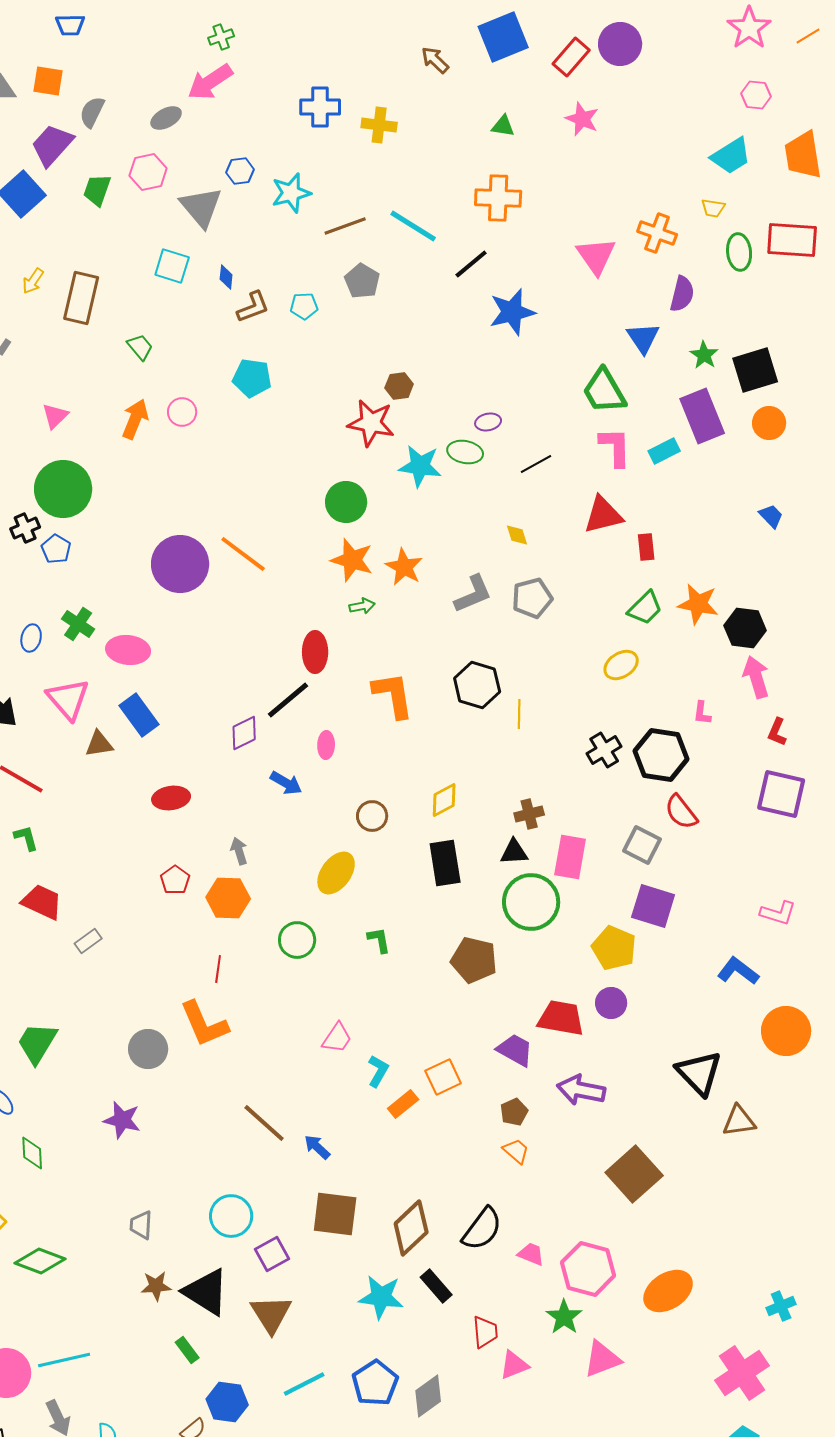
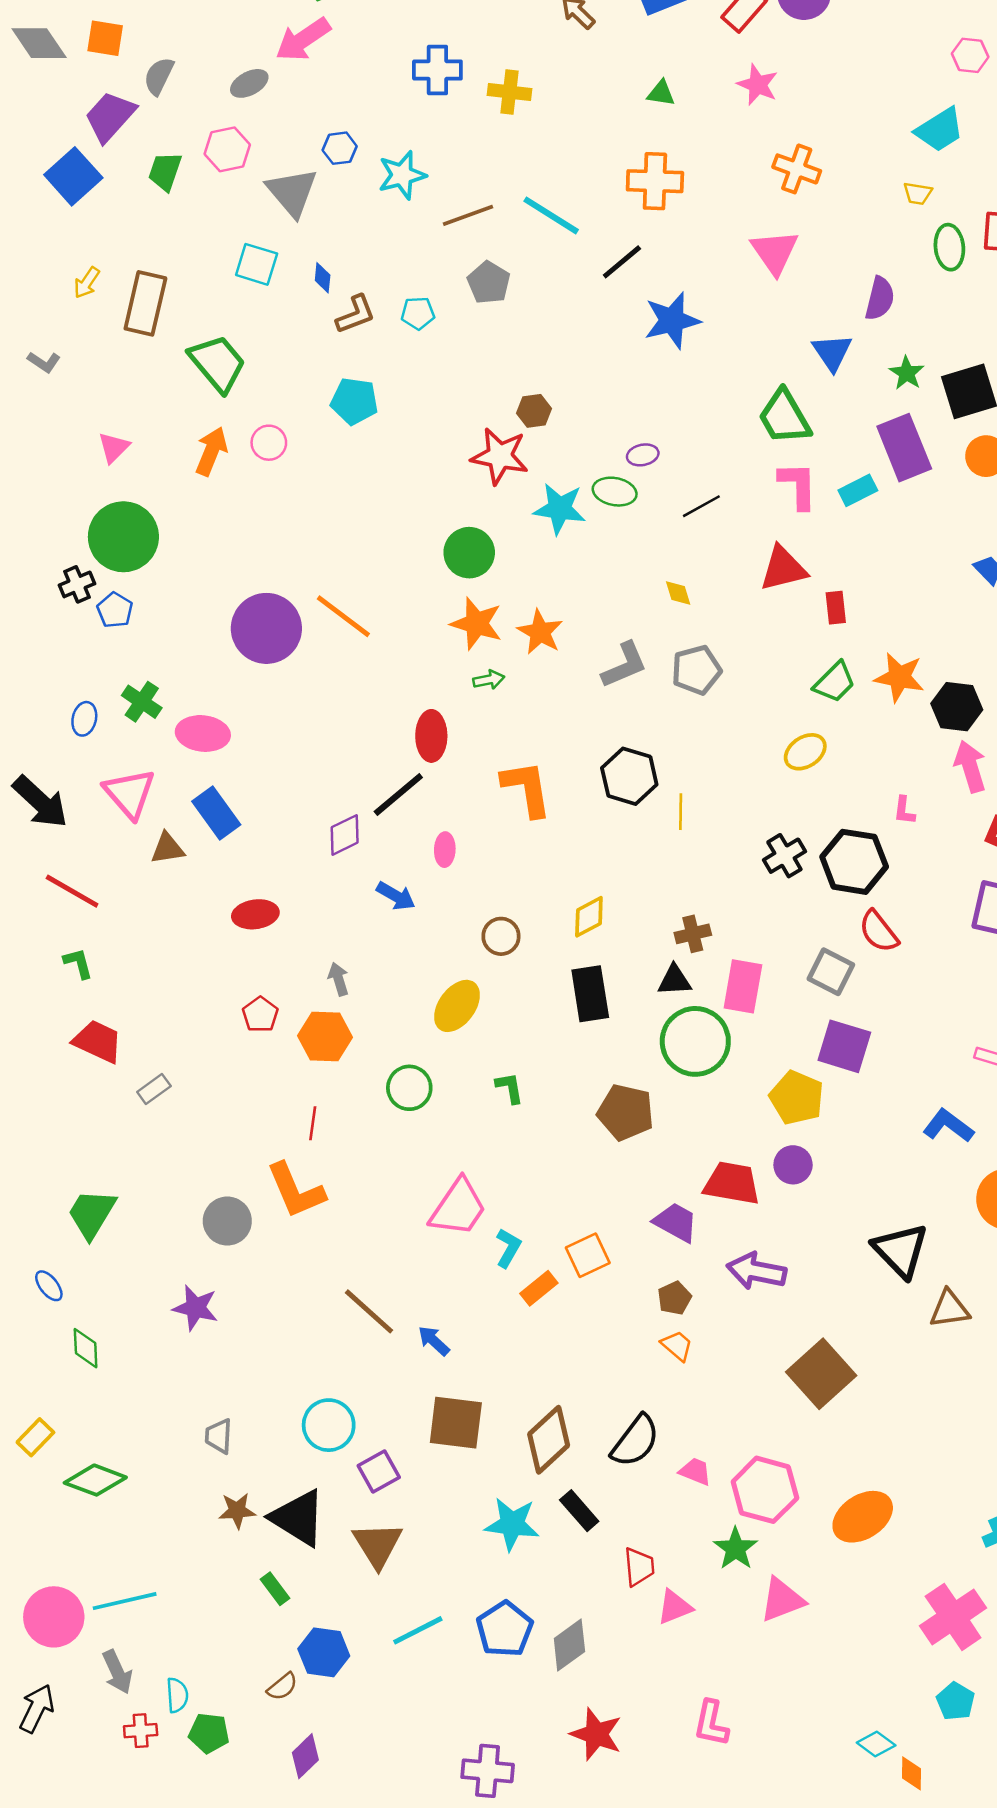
orange cross: (657, 233) -> (797, 169), moved
green trapezoid: (140, 347) -> (217, 363), size x1.8
pink trapezoid: (337, 1038) -> (458, 1208), size x1.6

